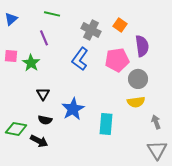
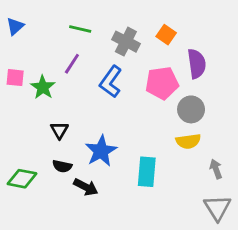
green line: (52, 14) -> (80, 29), moved
purple line: (44, 38) -> (72, 64), moved, turned 56
black arrow: (39, 141) -> (86, 187), moved

